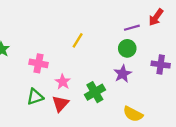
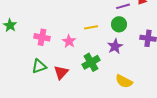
yellow line: (78, 40) -> (91, 27), moved, turned 48
pink star: (63, 82) -> (69, 41), moved

